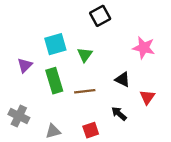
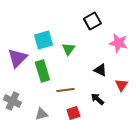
black square: (100, 16) -> (92, 21), moved
purple triangle: (25, 65) -> (17, 58), size x1.5
brown line: (85, 91) -> (65, 90), moved

